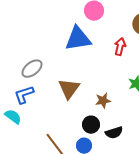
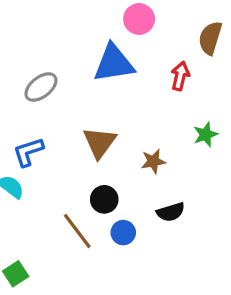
gray ellipse: (32, 69) -> (41, 87), moved
black circle: (91, 125) -> (104, 199), moved

